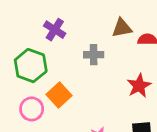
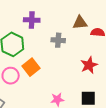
purple cross: (55, 30) -> (32, 20), turned -35

